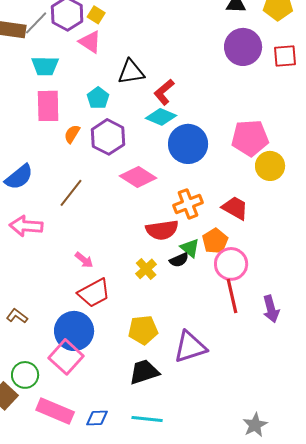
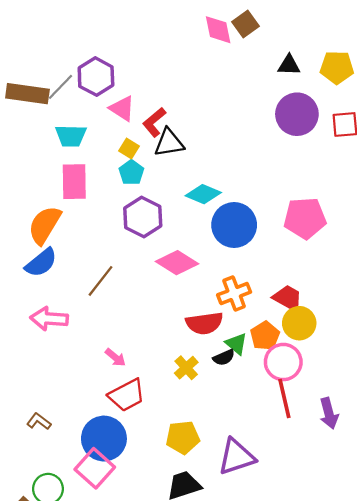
yellow square: (96, 15) -> (129, 148), moved
red L-shape: (164, 92) -> (154, 122), moved
orange semicircle: (72, 134) -> (45, 225), moved, size x1.8
yellow circle: (270, 166) -> (299, 323), moved

